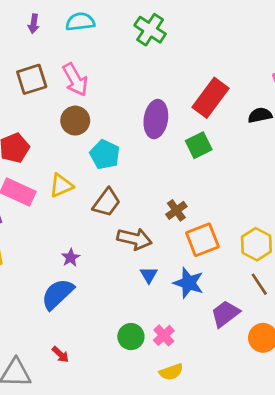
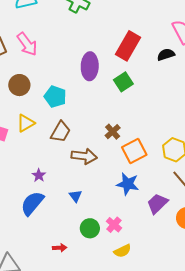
brown circle: (75, 121) -> (19, 85), moved
blue triangle: (149, 275) -> (75, 196), moved
red arrow: (60, 354) -> (60, 248), moved, turned -40

